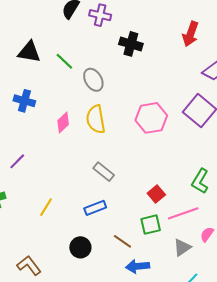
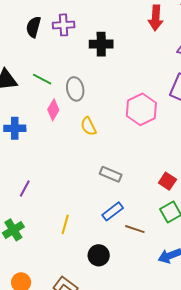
gray ellipse: (93, 80) -> (75, 89), turned 35
yellow semicircle: (96, 119) -> (88, 126), size x0.7
pink diamond: (63, 122) -> (53, 110), moved
brown line: (122, 241) -> (135, 229), moved
black circle: (80, 247) -> (99, 255), moved

